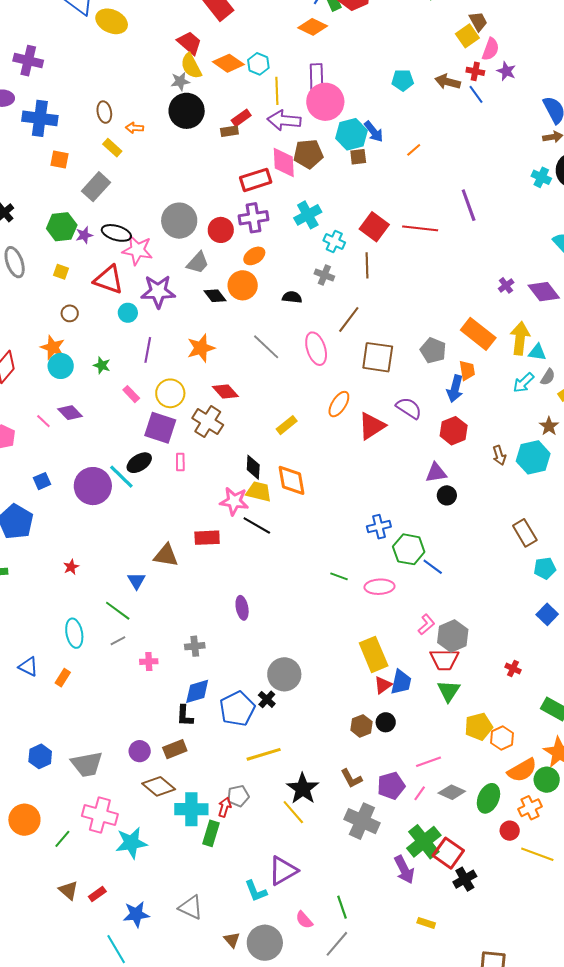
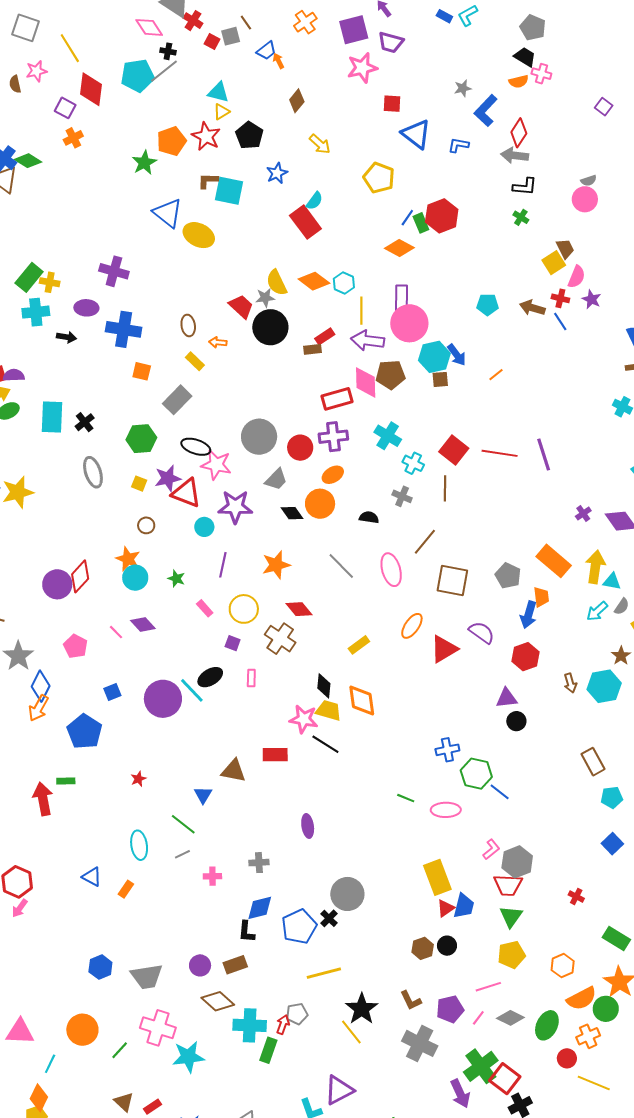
red trapezoid: (189, 43) -> (241, 306), moved
purple line: (469, 205) -> (544, 455), moved
cyan cross: (308, 215) -> (388, 436), turned -32
purple star: (84, 235) -> (168, 478), moved, size x1.5
purple square: (160, 428) -> (233, 643), size x0.5
yellow pentagon: (479, 727) -> (511, 955), moved

